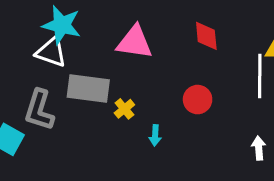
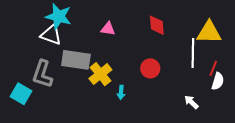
pink triangle: (135, 42) -> (108, 29), size x0.6
yellow cross: (124, 109) -> (100, 74), size x1.6
white arrow: (259, 148) -> (191, 102), turned -42

